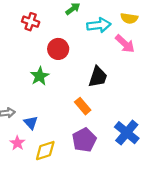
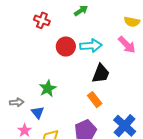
cyan arrow: (99, 25) -> (91, 46), moved
green star: (40, 76) -> (48, 88), moved
orange rectangle: (83, 106) -> (95, 100), moved

